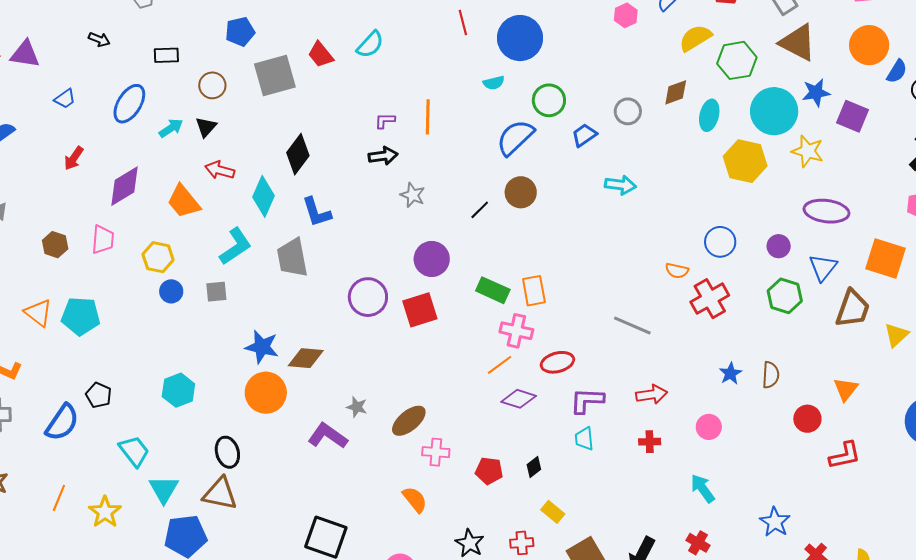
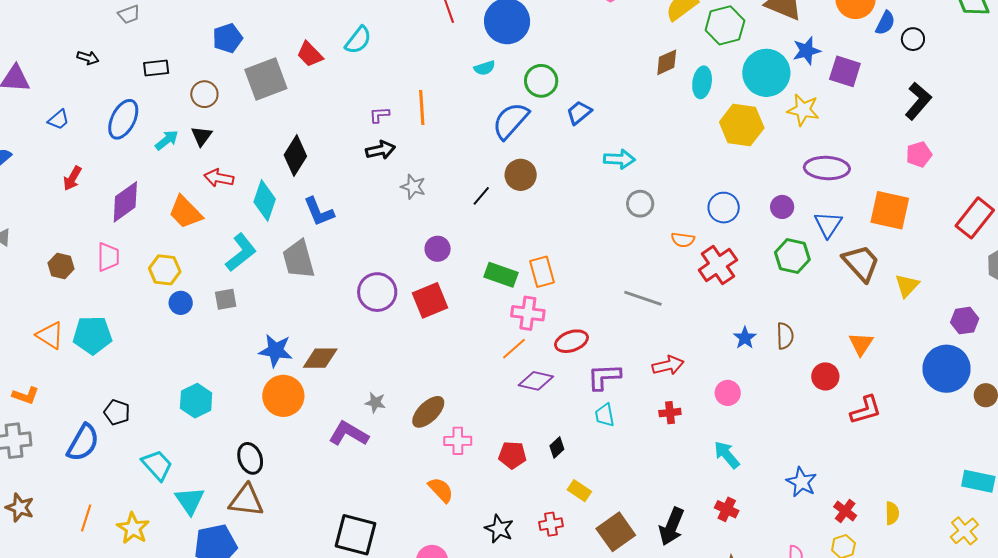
gray circle: (628, 111) -> (640, 204), moved
purple circle: (432, 259) -> (438, 249), size x0.7
brown trapezoid: (853, 309) -> (861, 263), turned -57

